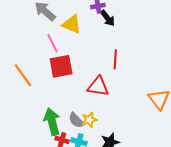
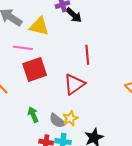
pink line: (53, 43) -> (23, 48), turned -48
red triangle: (98, 87) -> (74, 84), turned -35
green arrow: (52, 122) -> (33, 115), moved, size x0.6

